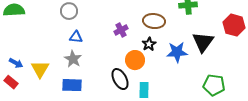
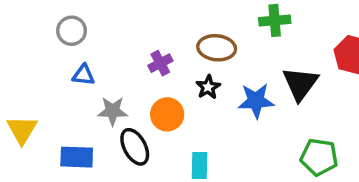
gray star: (73, 59) -> (113, 111), moved, turned -30
orange circle: (135, 60) -> (167, 114), moved
black ellipse: (120, 79) -> (135, 147), moved

